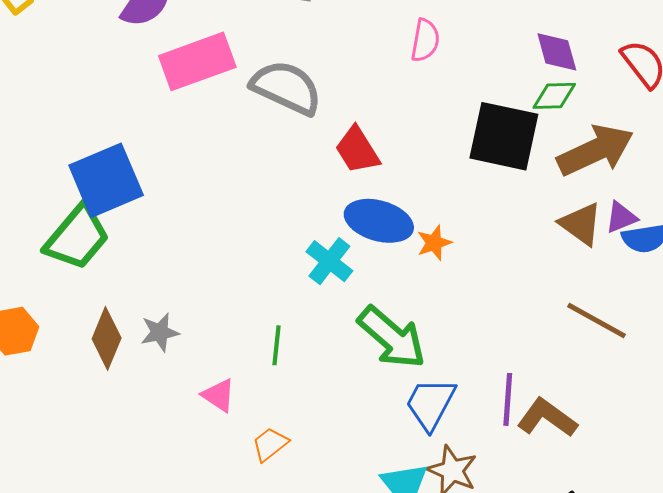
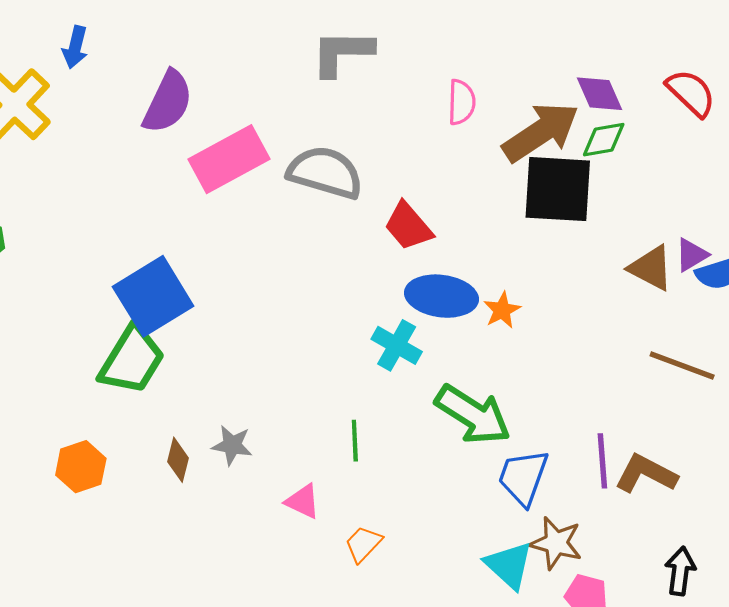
brown arrow: (595, 150) -> (541, 132), moved
gray star: (160, 332) -> (232, 445), turned 30
brown diamond: (107, 338) -> (178, 460), size x0.7

